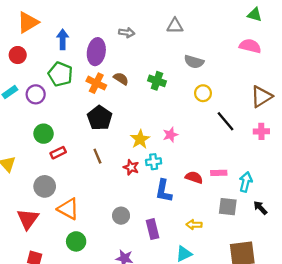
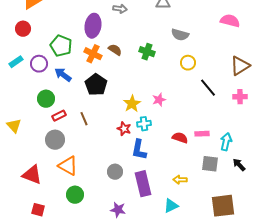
blue arrow: (63, 39) -> (63, 75), moved, turned -54
brown line: (97, 156) -> (84, 119), moved
gray circle: (45, 186) -> (55, 140), moved
blue L-shape: (164, 191) -> (139, 150), moved
red triangle: (28, 219) -> (32, 175), turned -45
purple rectangle: (152, 229) -> (143, 184), size x1.4

